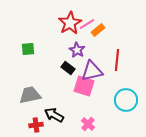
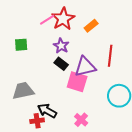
pink line: (87, 24) -> (47, 20), moved
purple star: (77, 50) -> (61, 46), moved
red cross: (36, 125) -> (37, 121), moved

